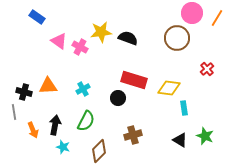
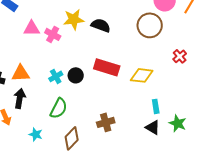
pink triangle: (59, 41) -> (32, 28), turned -36
black circle: (118, 98) -> (76, 75), moved
cyan rectangle: (184, 108) -> (156, 106), moved
black arrow: (55, 125) -> (20, 98), moved

